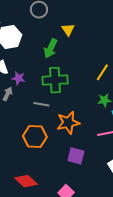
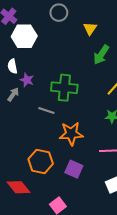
yellow triangle: (68, 30) -> (90, 29), moved
green arrow: (51, 48) -> (101, 55), moved
orange hexagon: (35, 136) -> (41, 161), moved

